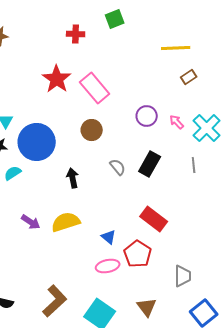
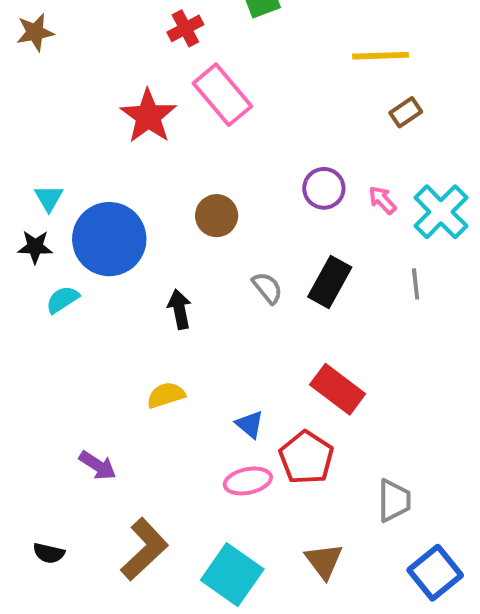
red cross: (76, 34) -> (185, 28), turned -30
pink rectangle: (95, 88) -> (222, 95), moved
purple arrow: (31, 222) -> (98, 465), moved
yellow semicircle: (66, 222) -> (166, 395), size x0.7

